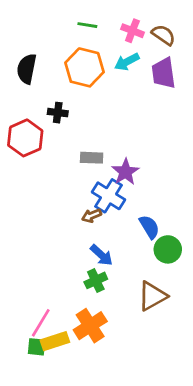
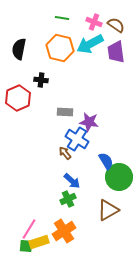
cyan arrow: (127, 62) -> (90, 44), size x1.5
purple star: (125, 172) -> (89, 122), turned -30
brown arrow: (92, 216) -> (65, 153), turned 72
green circle: (168, 249) -> (119, 177), size x1.4

